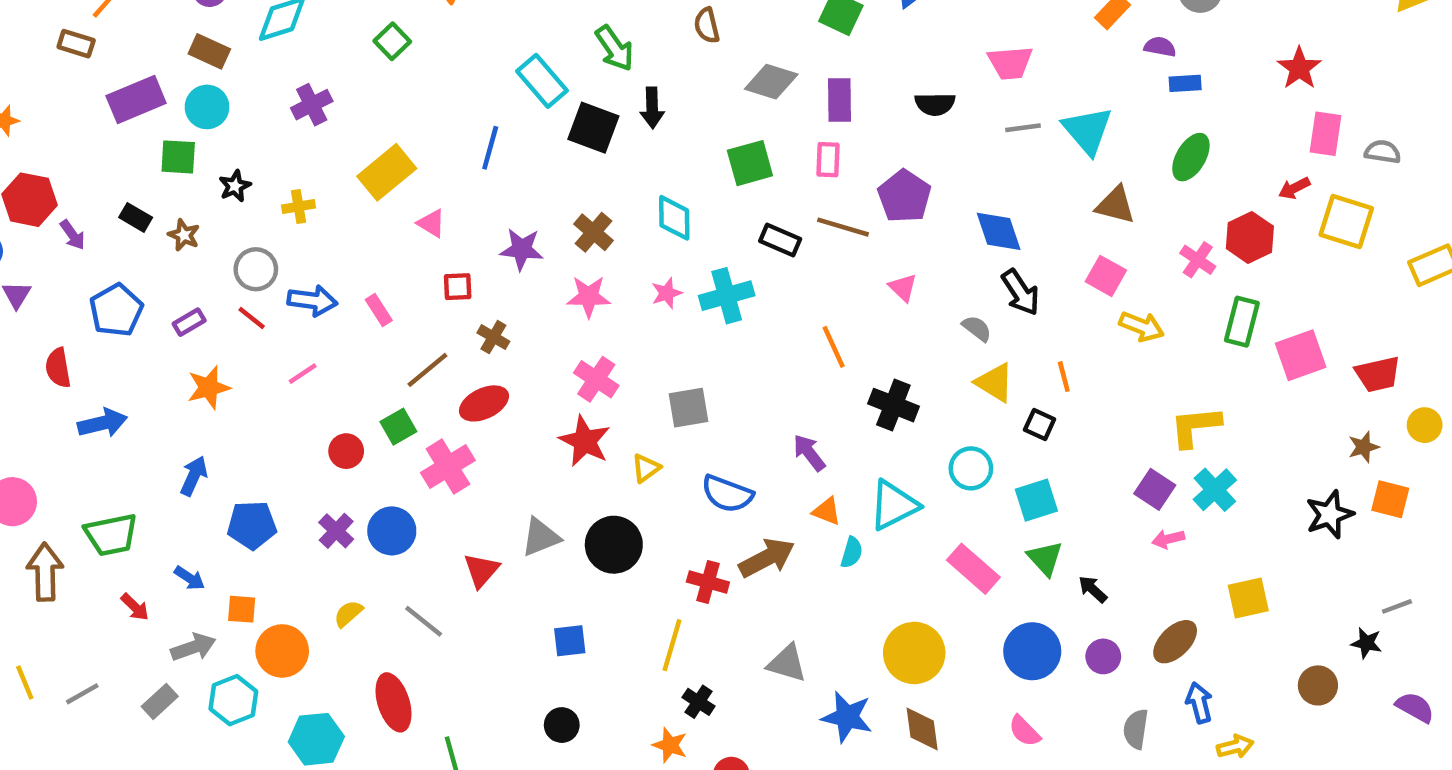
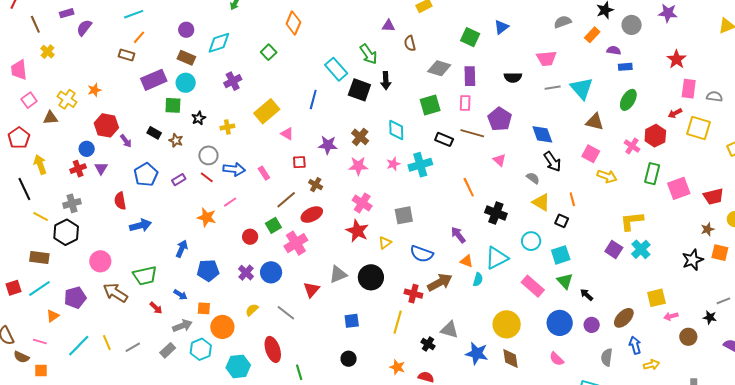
orange star: (209, 387) -> (207, 217), moved, turned 30
pink arrow: (1168, 539) -> (671, 316), moved
brown arrow: (45, 572) -> (115, 293), turned -55
black cross: (698, 702) -> (428, 344), moved

